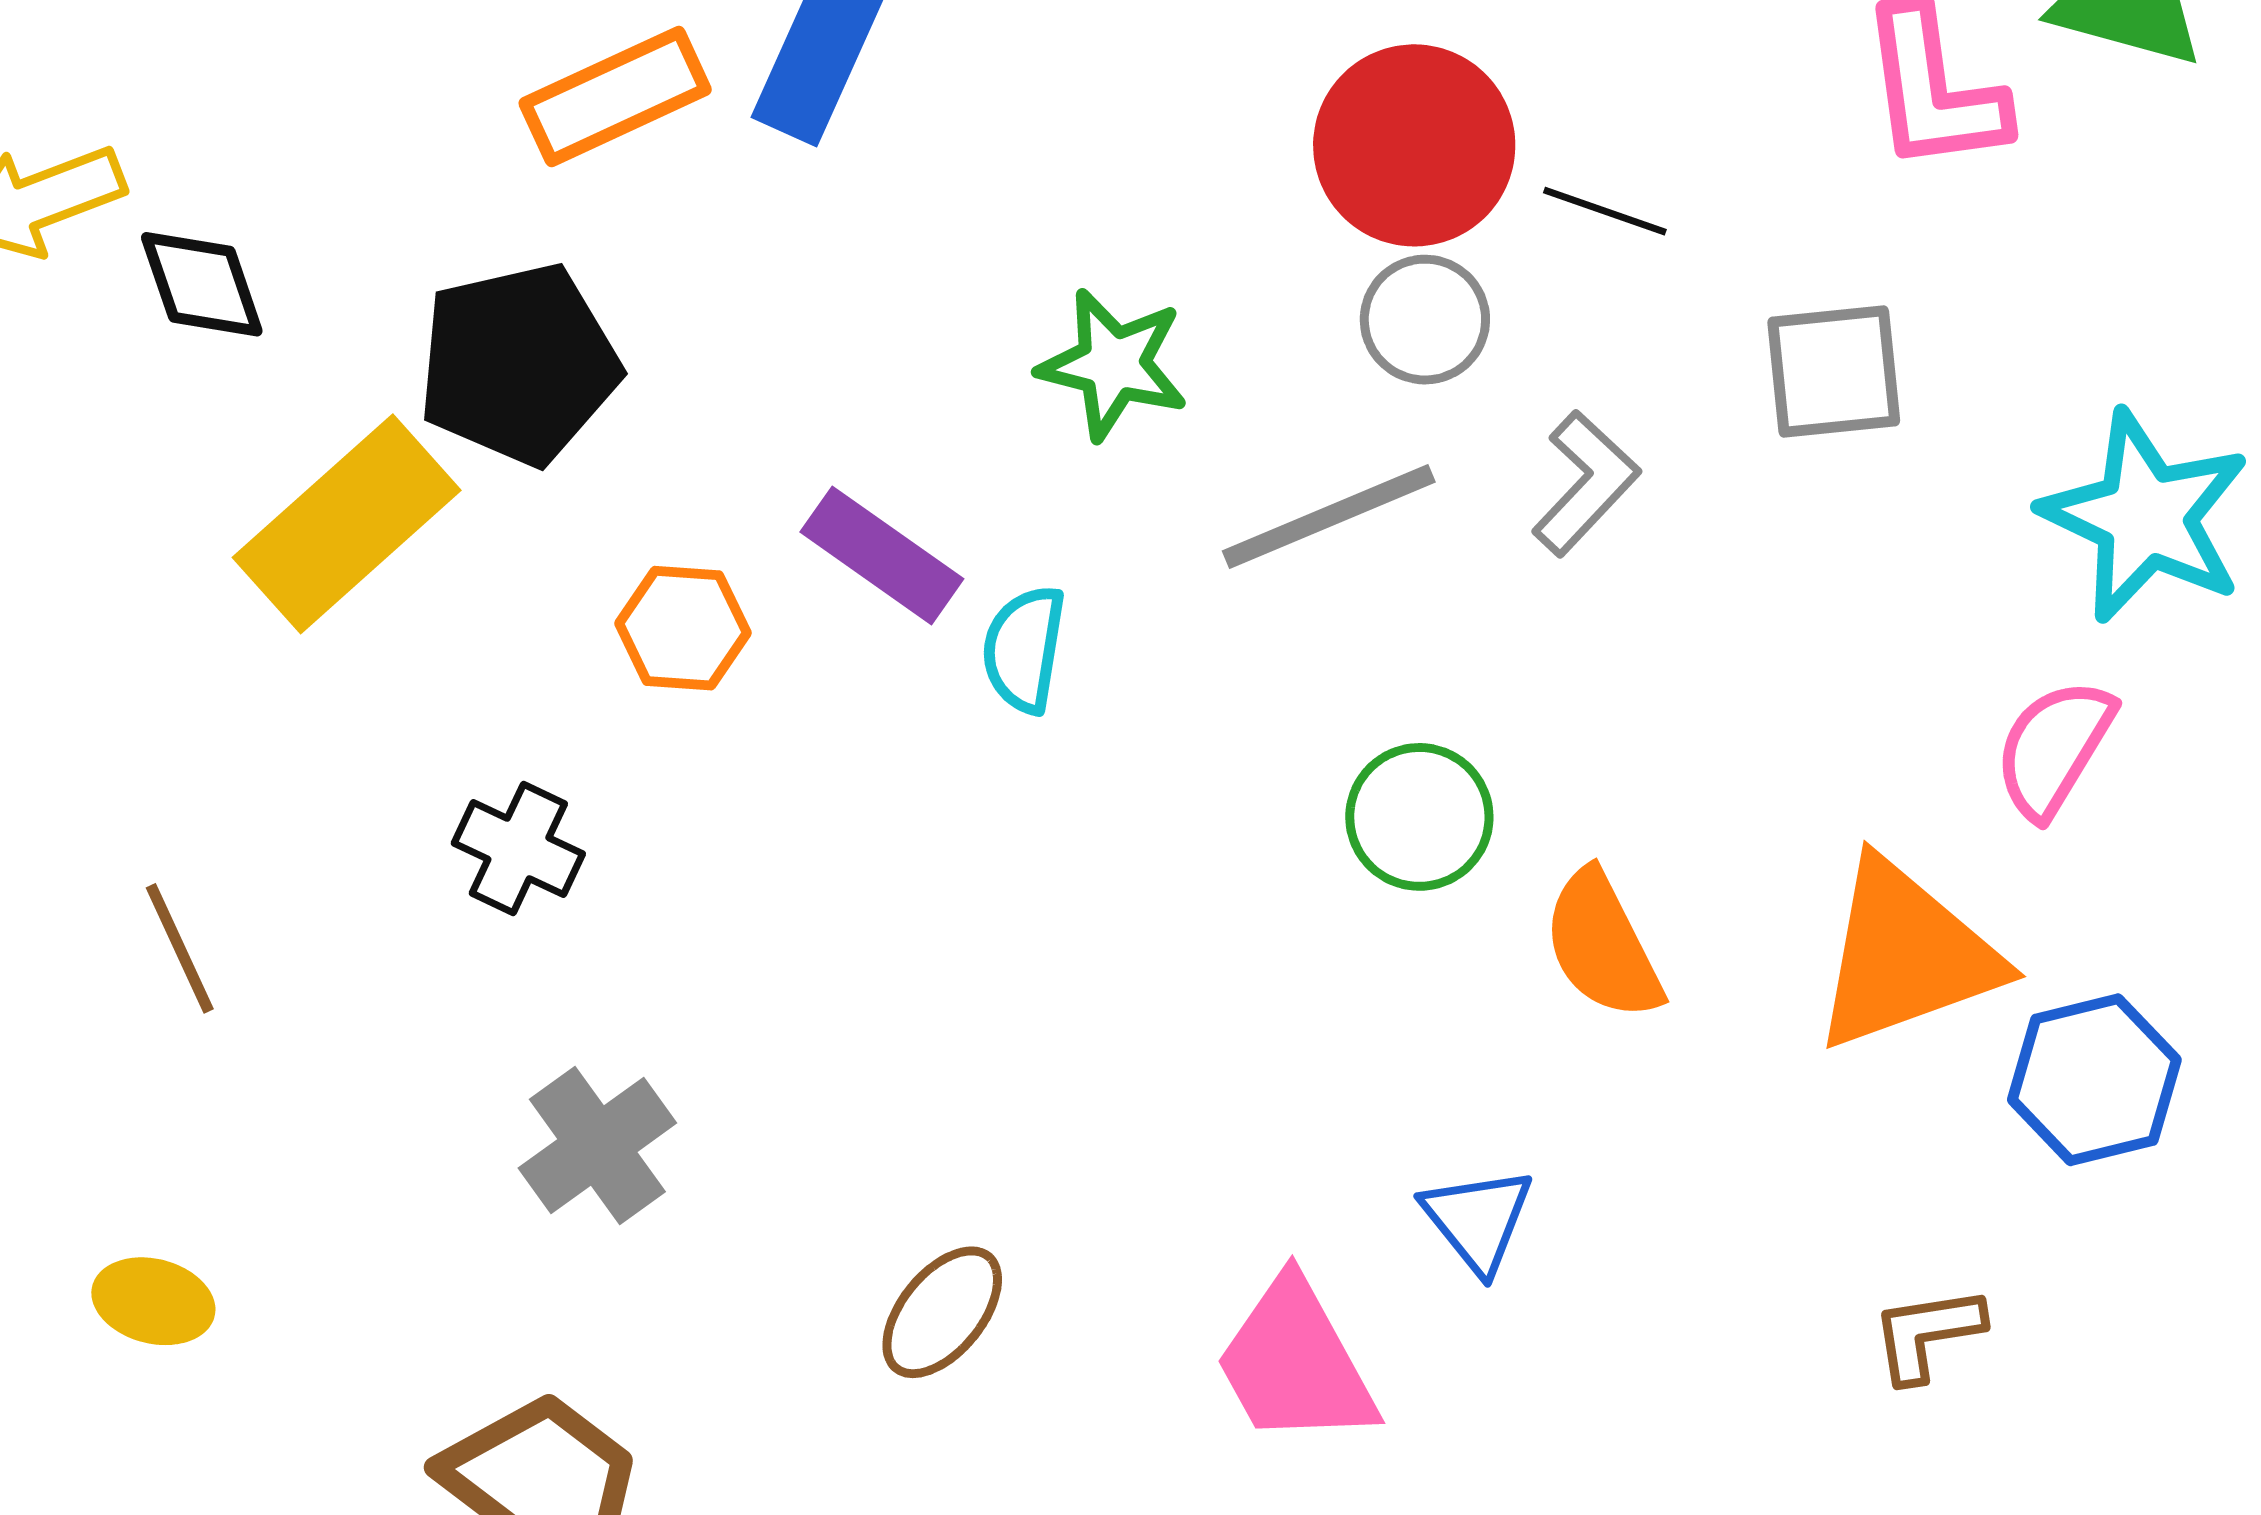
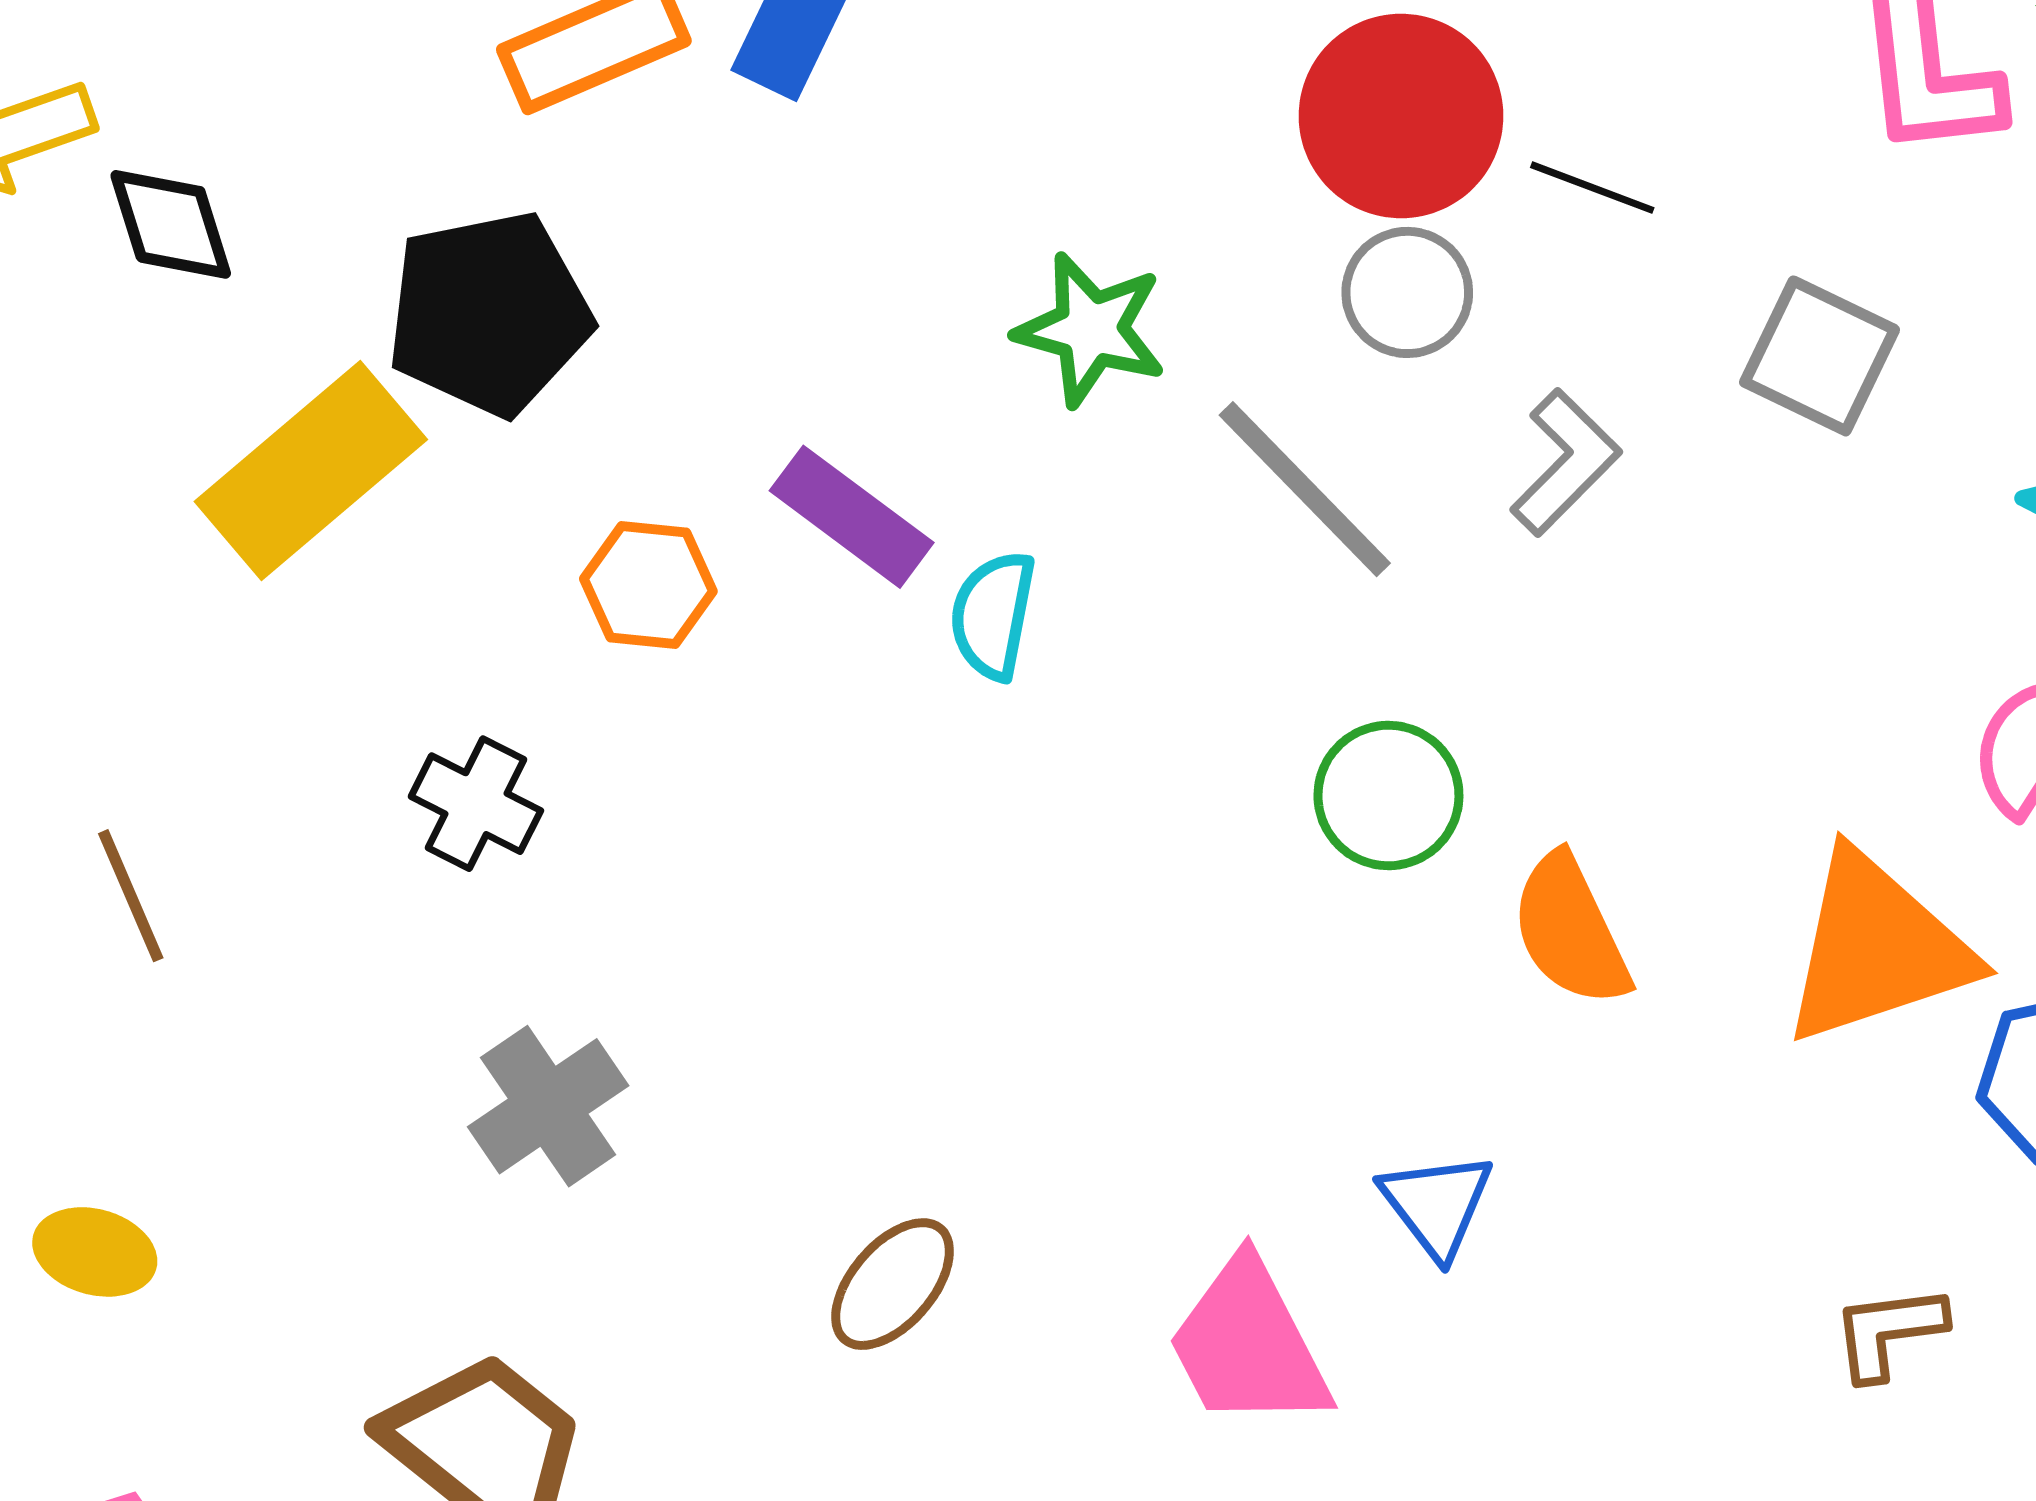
gray square: (1834, 372) -> (1820, 356), turned 30
gray line: (1329, 516) -> (1305, 489), turned 67

